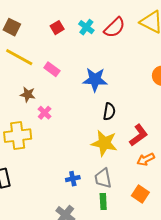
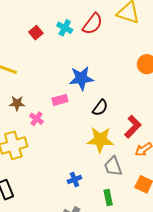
pink rectangle: (52, 69) -> (60, 100), moved, turned -42
black semicircle: (109, 112) -> (100, 108), turned 36
gray trapezoid: (103, 178) -> (113, 166), moved

